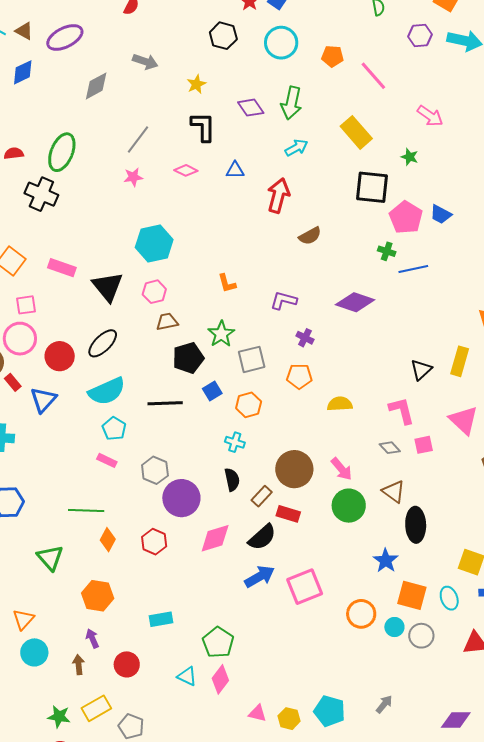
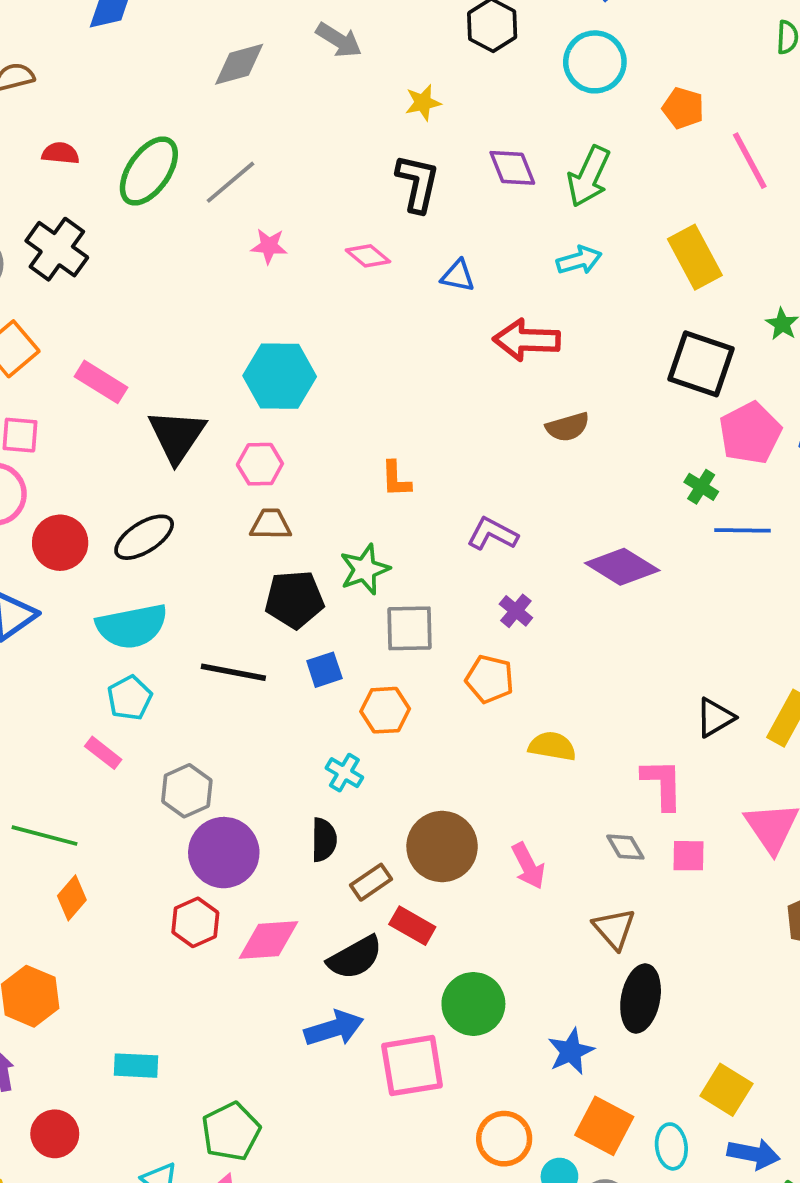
gray line: (138, 140) -> (231, 182), moved
black cross: (41, 194) -> (57, 249), moved
red arrow: (278, 195) -> (527, 340), turned -116
green circle: (349, 506) -> (473, 1004), moved
red hexagon: (154, 542) -> (195, 922), moved

